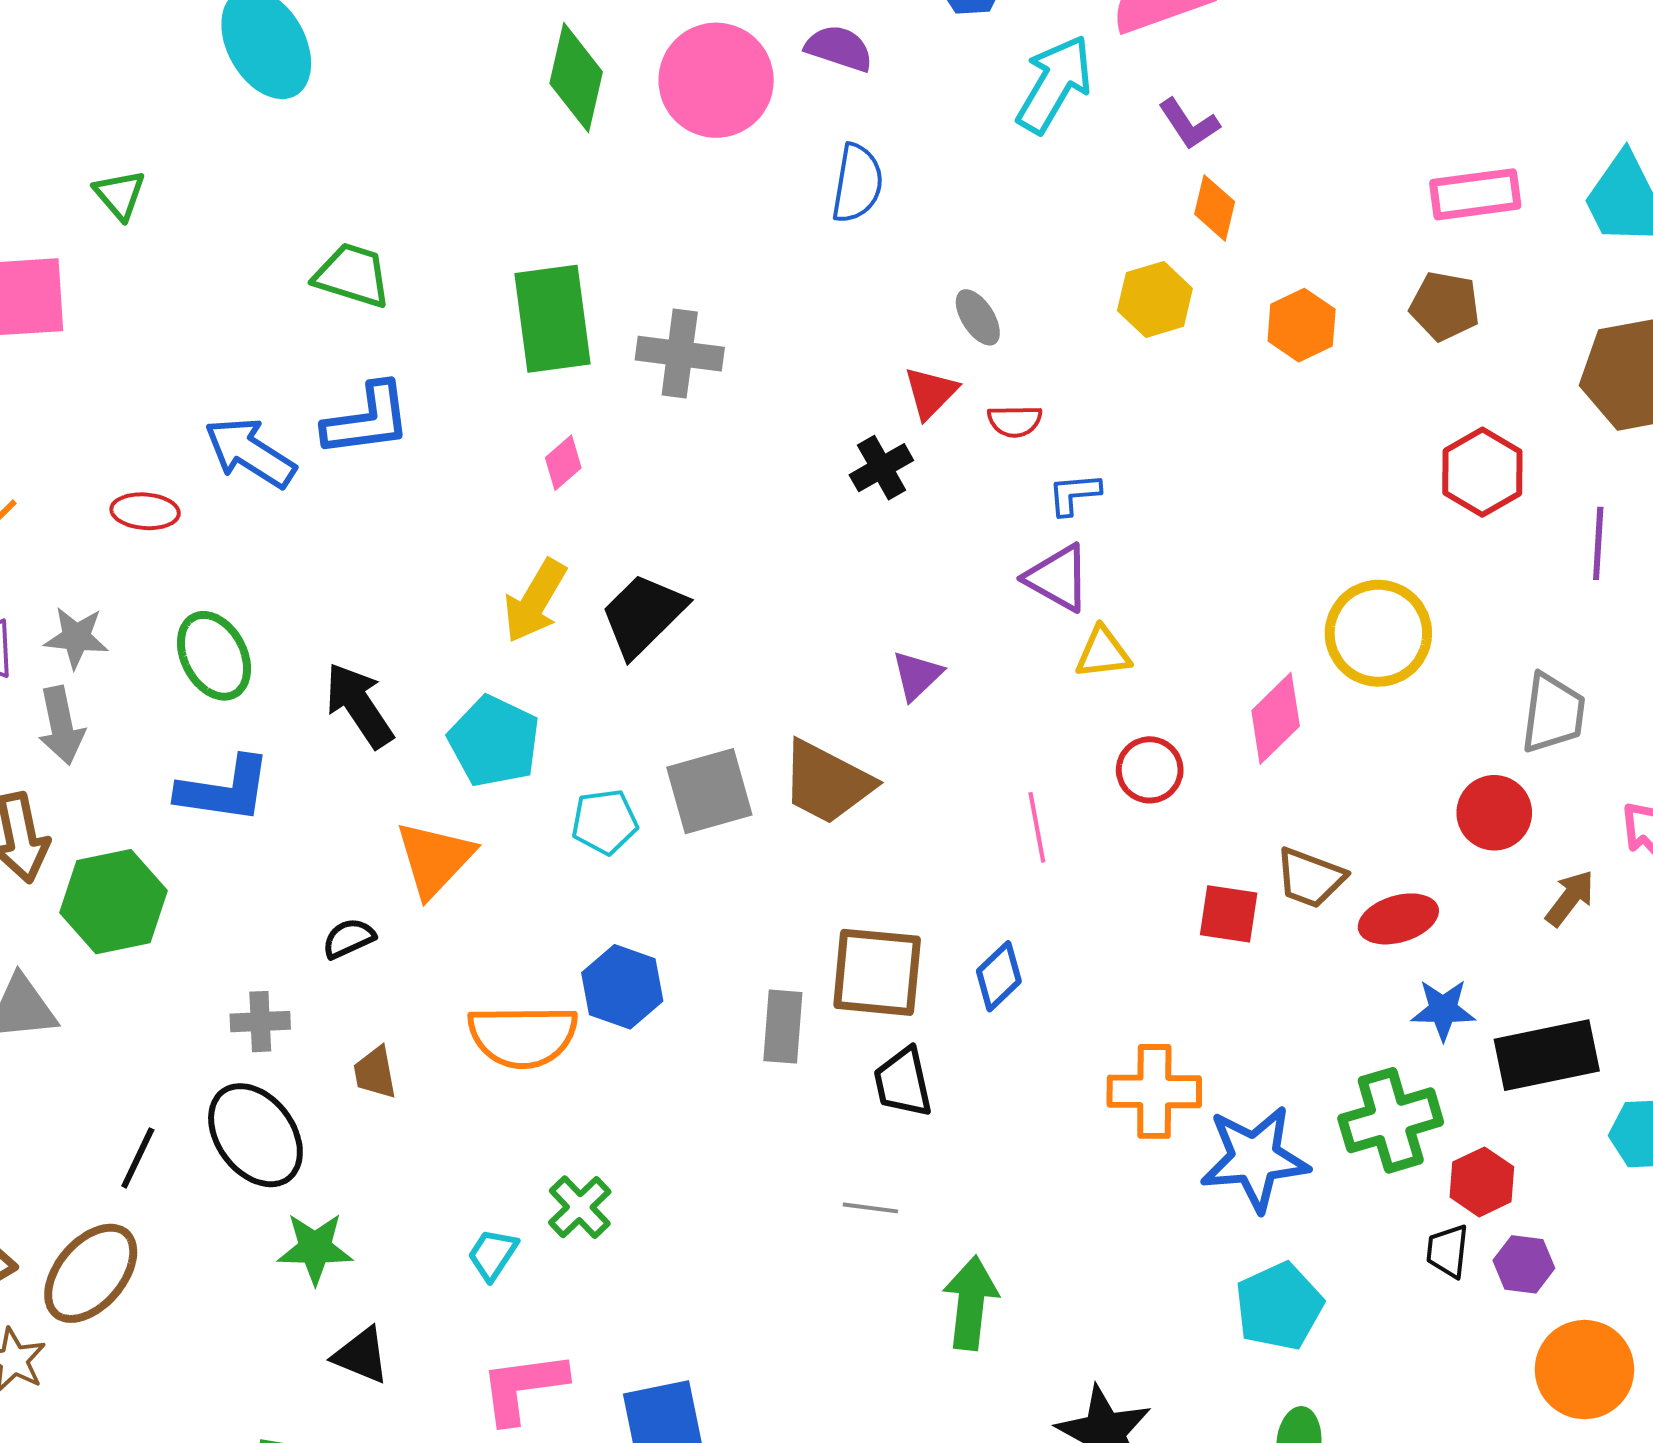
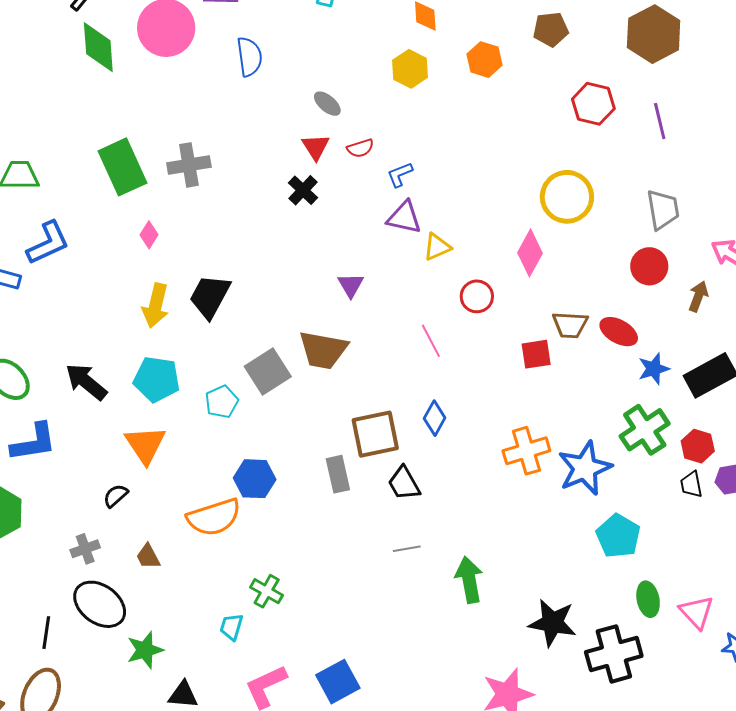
red ellipse: (1398, 919) -> (619, 332), turned 63

